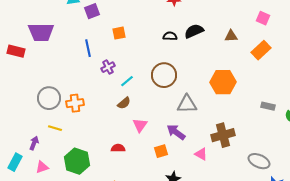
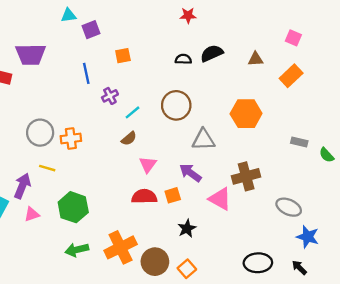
purple arrow: (34, 143) -> (22, 186), size x1.5
red semicircle: (118, 148) -> (144, 196), moved, size x1.5
pink triangle: (201, 154) -> (220, 199), size x1.5

